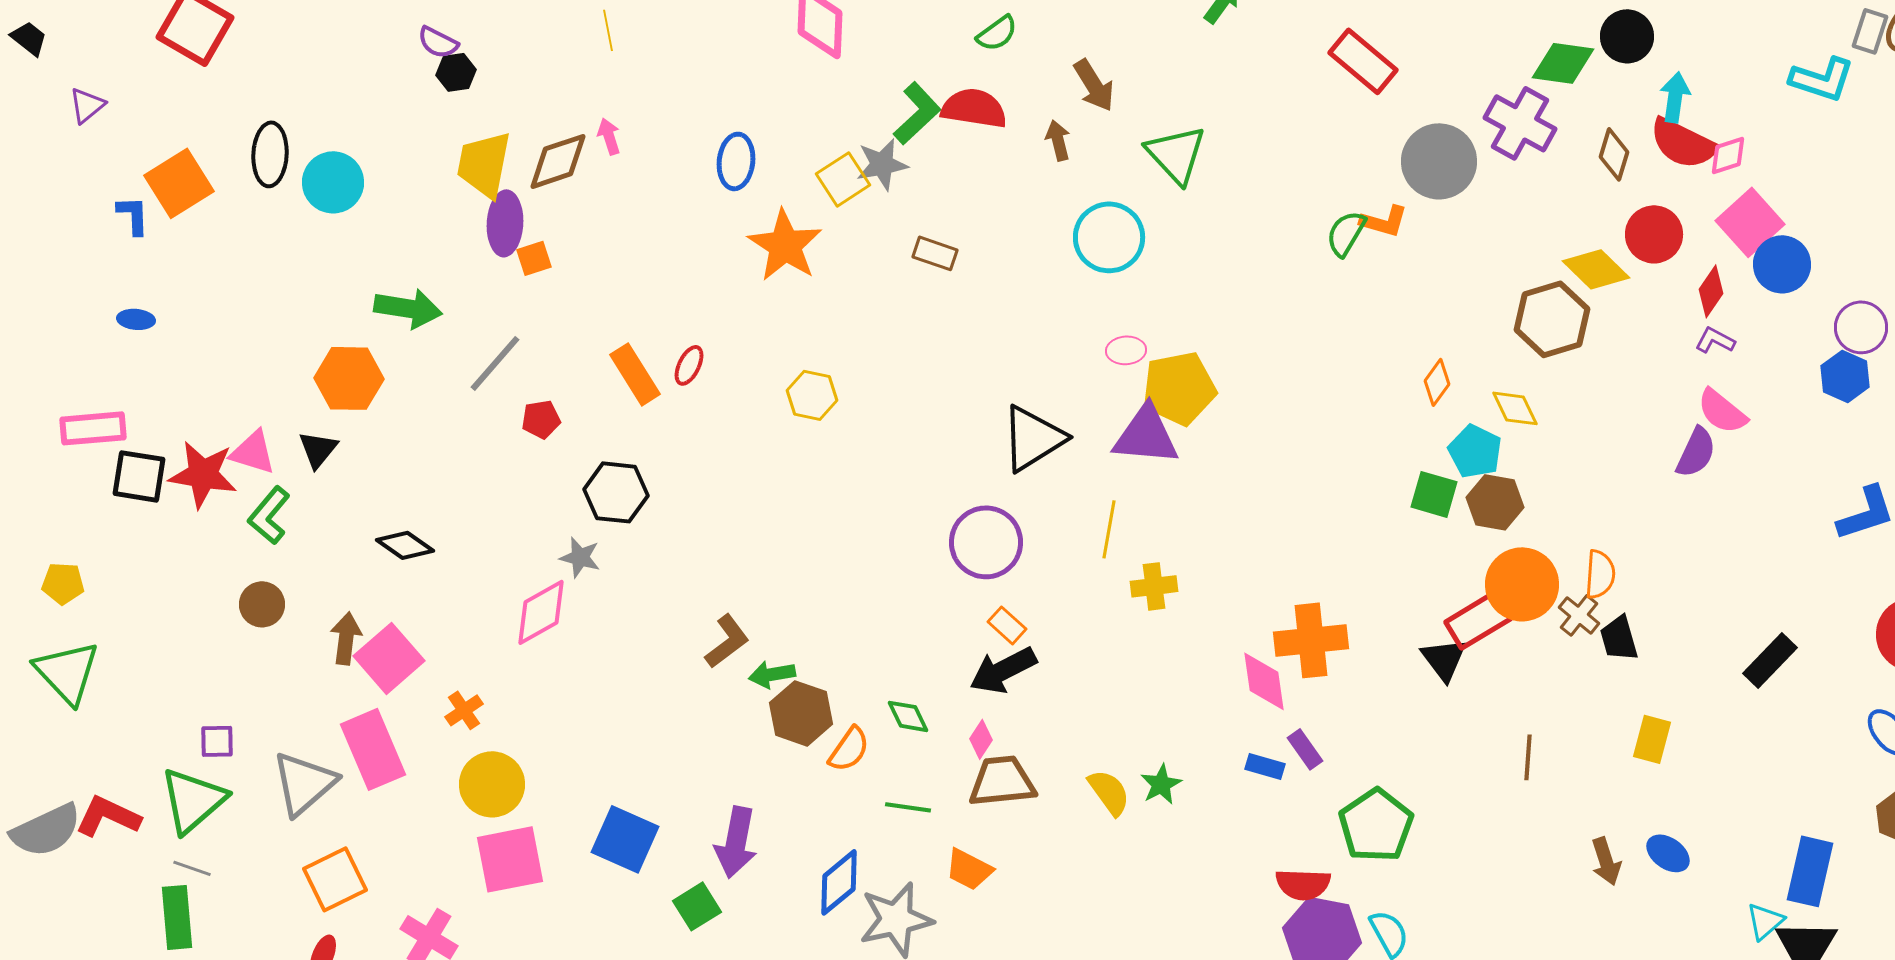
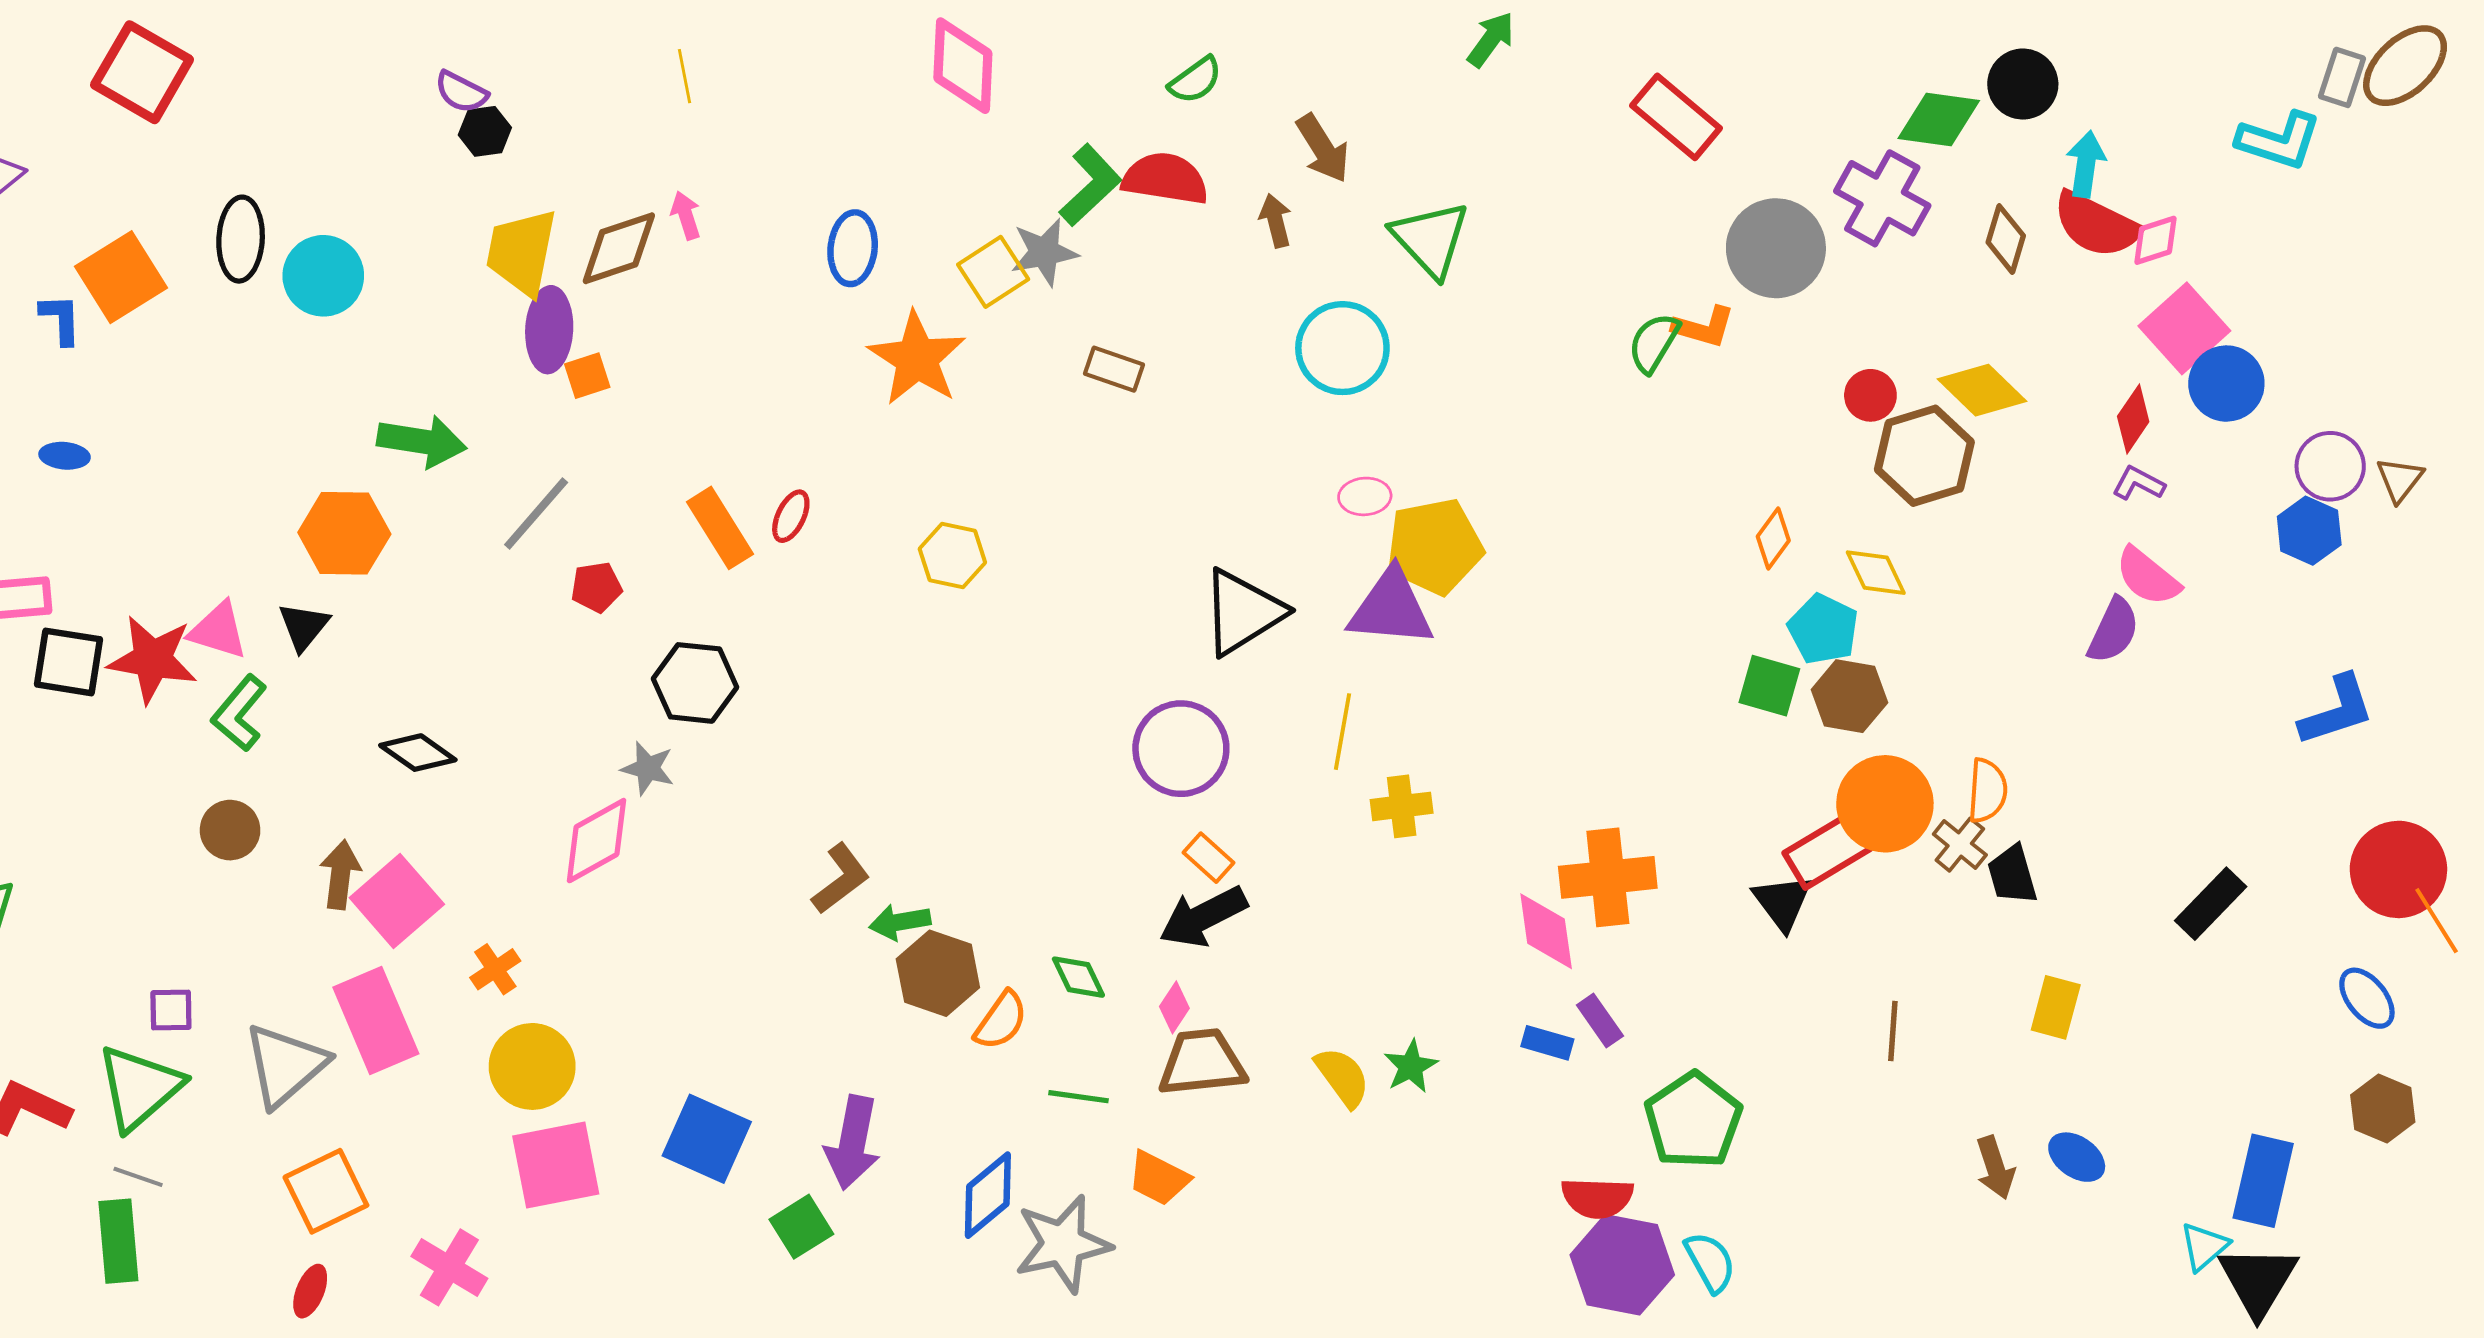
red circle: (1654, 234) -> (1870, 395), moved, size x0.7

